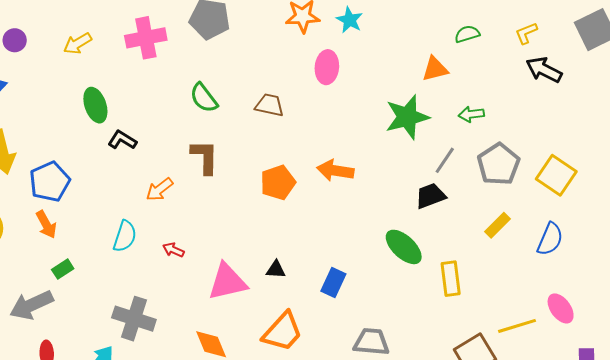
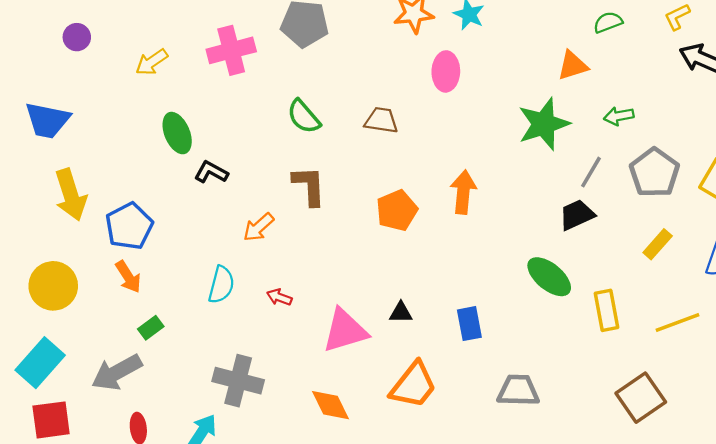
purple circle: (15, 40) -> (77, 37), moved
orange arrow: (335, 171) -> (463, 192), turned 90
blue rectangle: (333, 283) -> (469, 324), turned -32
yellow line: (517, 326) -> (677, 323), moved

